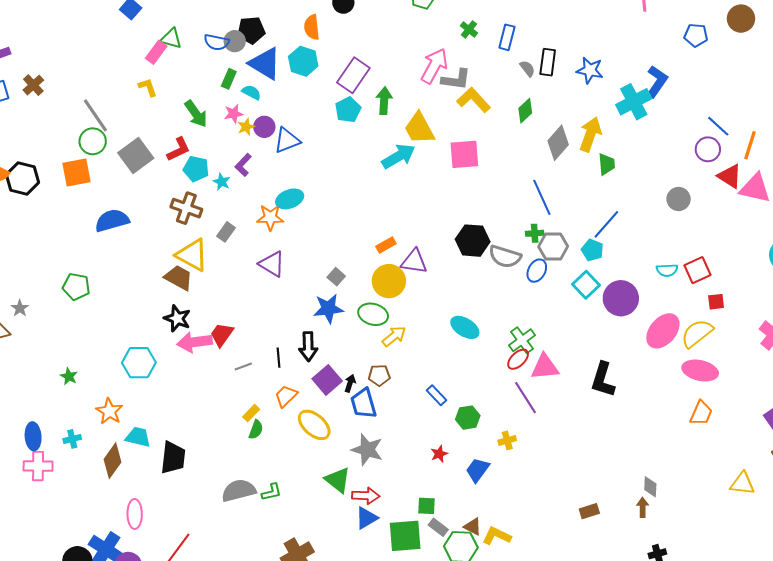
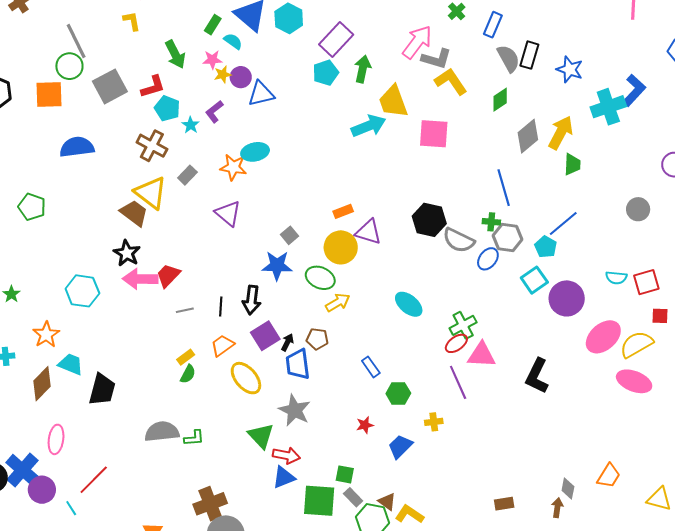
gray semicircle: (527, 69) -> (508, 58), size x1.6
orange trapezoid: (701, 413) -> (609, 476), moved

